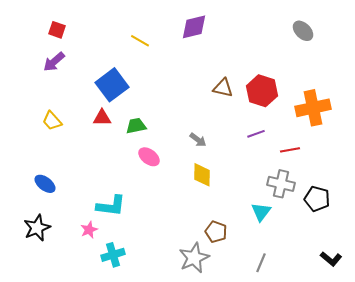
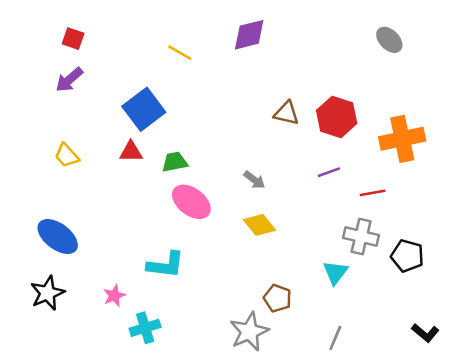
pink ellipse: (149, 157) -> (191, 202), size x1.4
yellow diamond: (202, 175) -> (259, 225), turned -40
blue ellipse: (45, 184) -> (58, 237), size x1.5
cyan L-shape: (111, 206) -> (166, 265), moved

